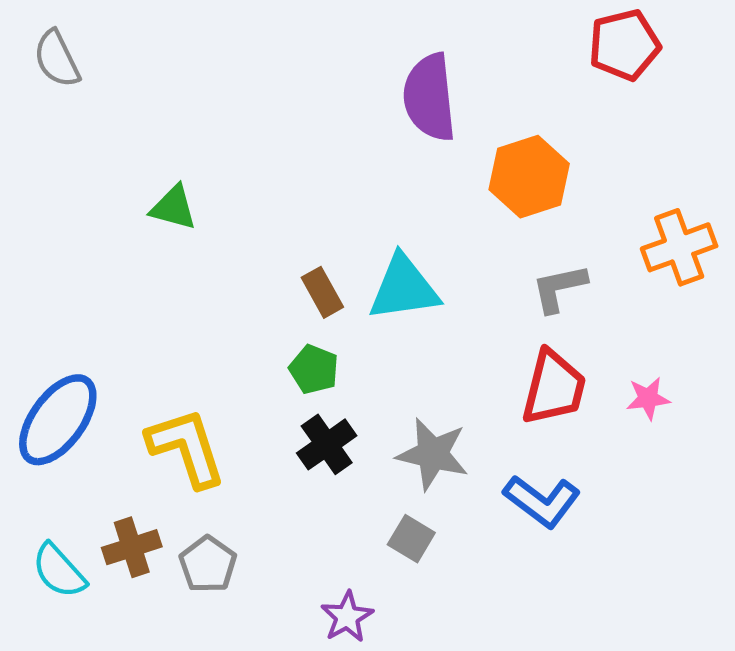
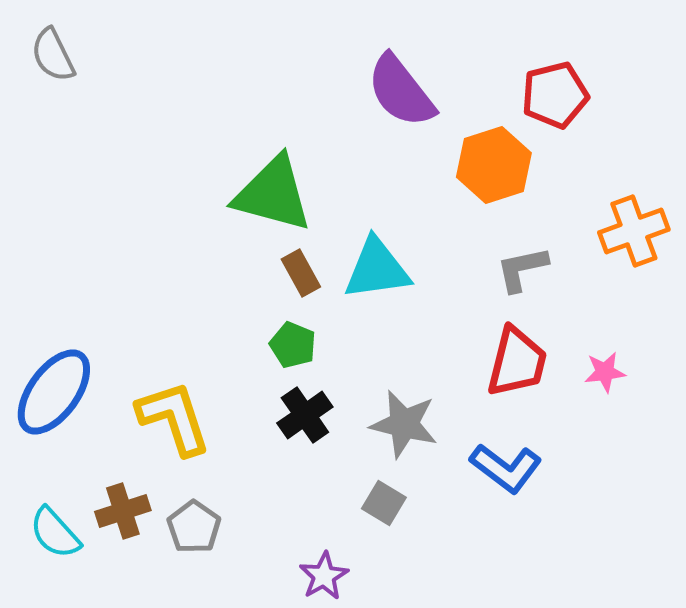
red pentagon: (624, 45) -> (555, 95), moved
purple semicircle: (430, 97) -> (401, 91), turned -32
green triangle: (174, 208) -> (273, 194), moved, size x1.8

